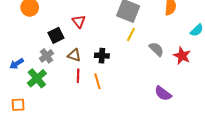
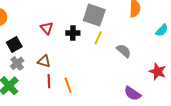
black square: (56, 35) -> (14, 44), moved
black cross: (102, 56) -> (73, 33), moved
red star: (182, 56) -> (158, 71), moved

